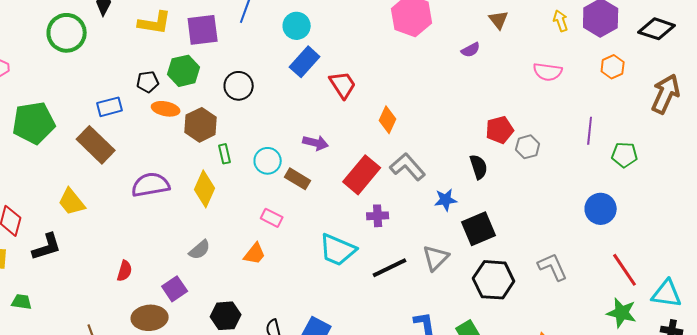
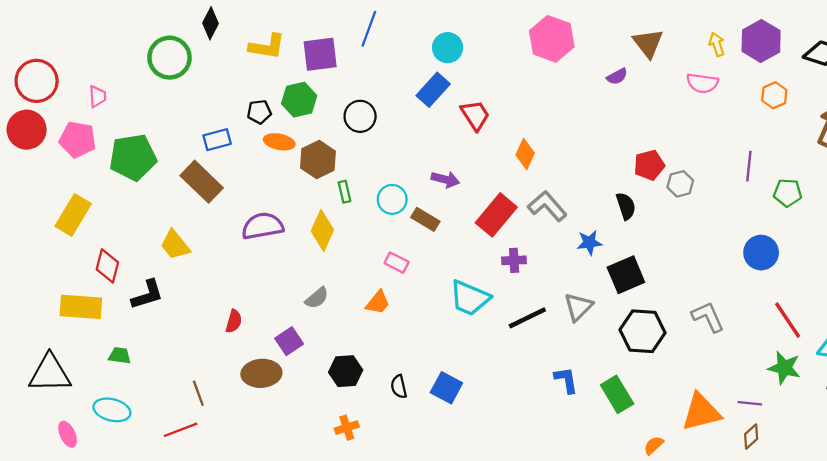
brown triangle: (499, 20) -> (648, 43), size x1.4
cyan circle: (297, 26) -> (448, 48), moved
pink semicircle: (548, 72) -> (702, 83), moved

